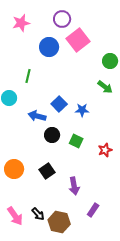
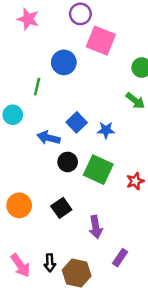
pink star: (21, 23) -> (28, 19), turned 30
pink square: (78, 40) -> (101, 41), turned -30
blue circle: (49, 47) -> (64, 62), moved
green square: (76, 141) -> (98, 170), size x1.6
black arrow: (38, 214) -> (50, 263), turned 40

